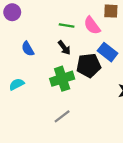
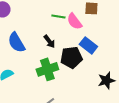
green line: (67, 25) -> (58, 16), moved
blue semicircle: (28, 49) -> (16, 42), size x1.5

